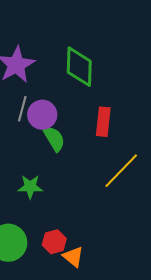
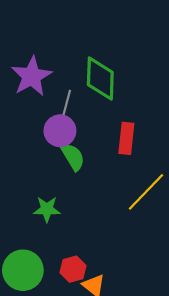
gray line: (22, 109) -> (66, 104), moved

